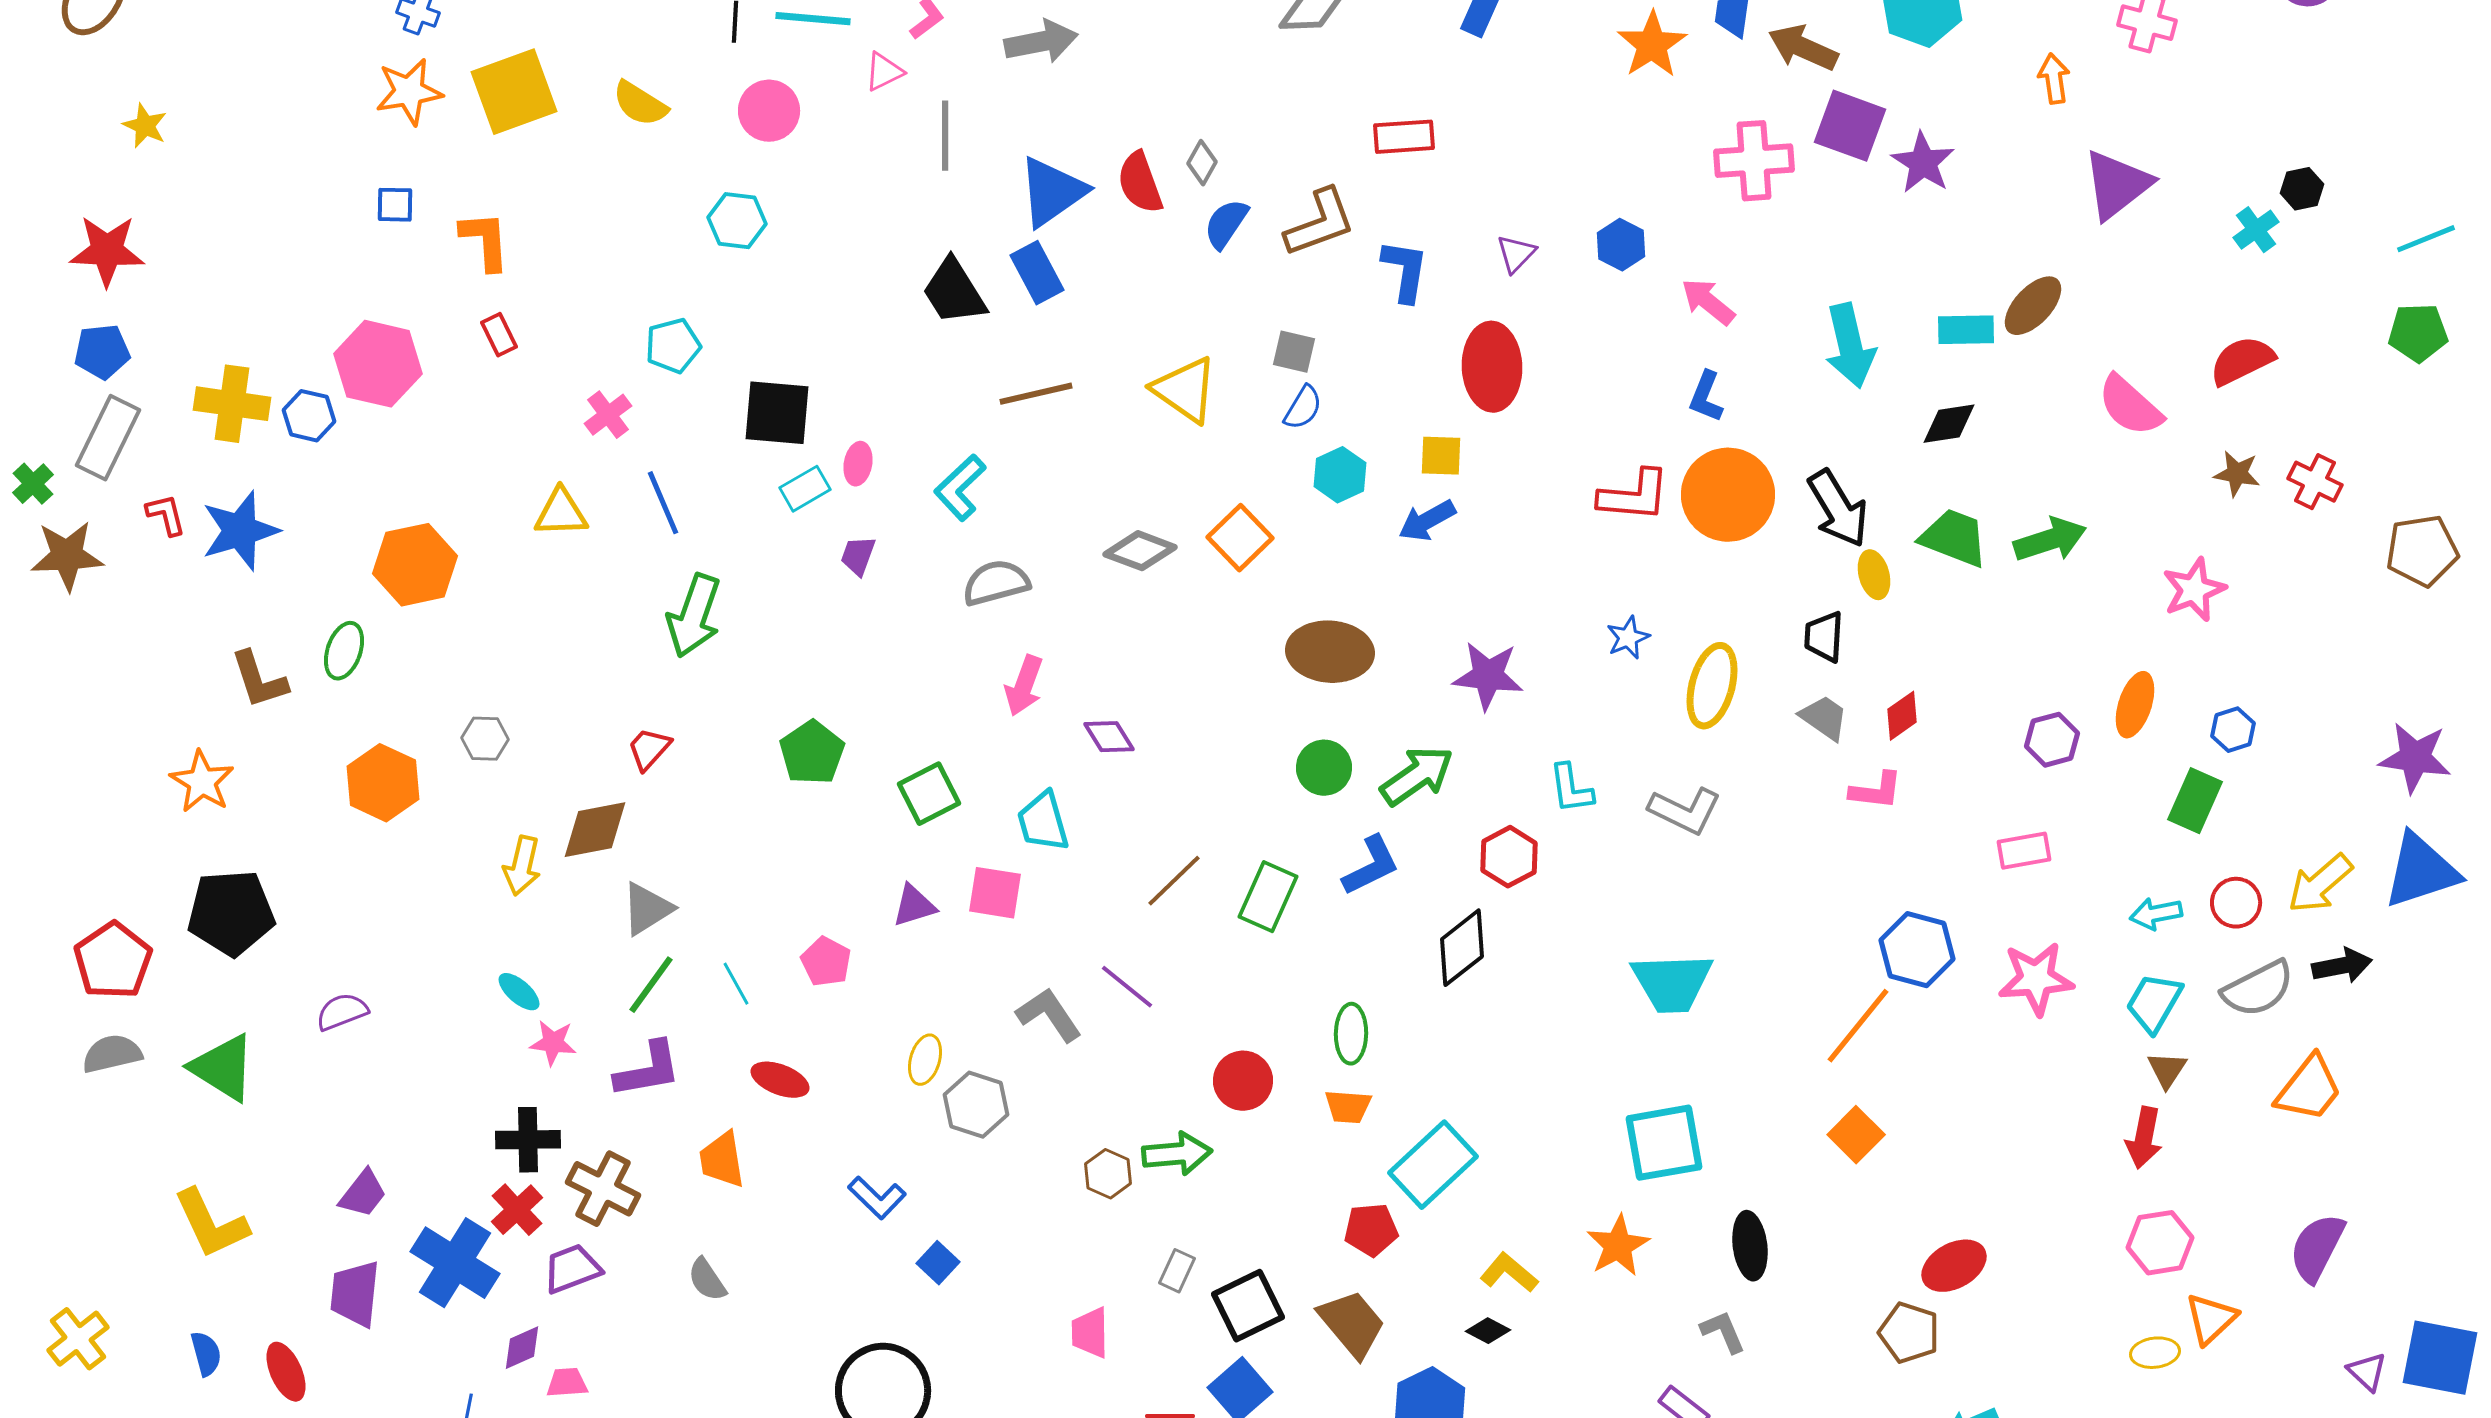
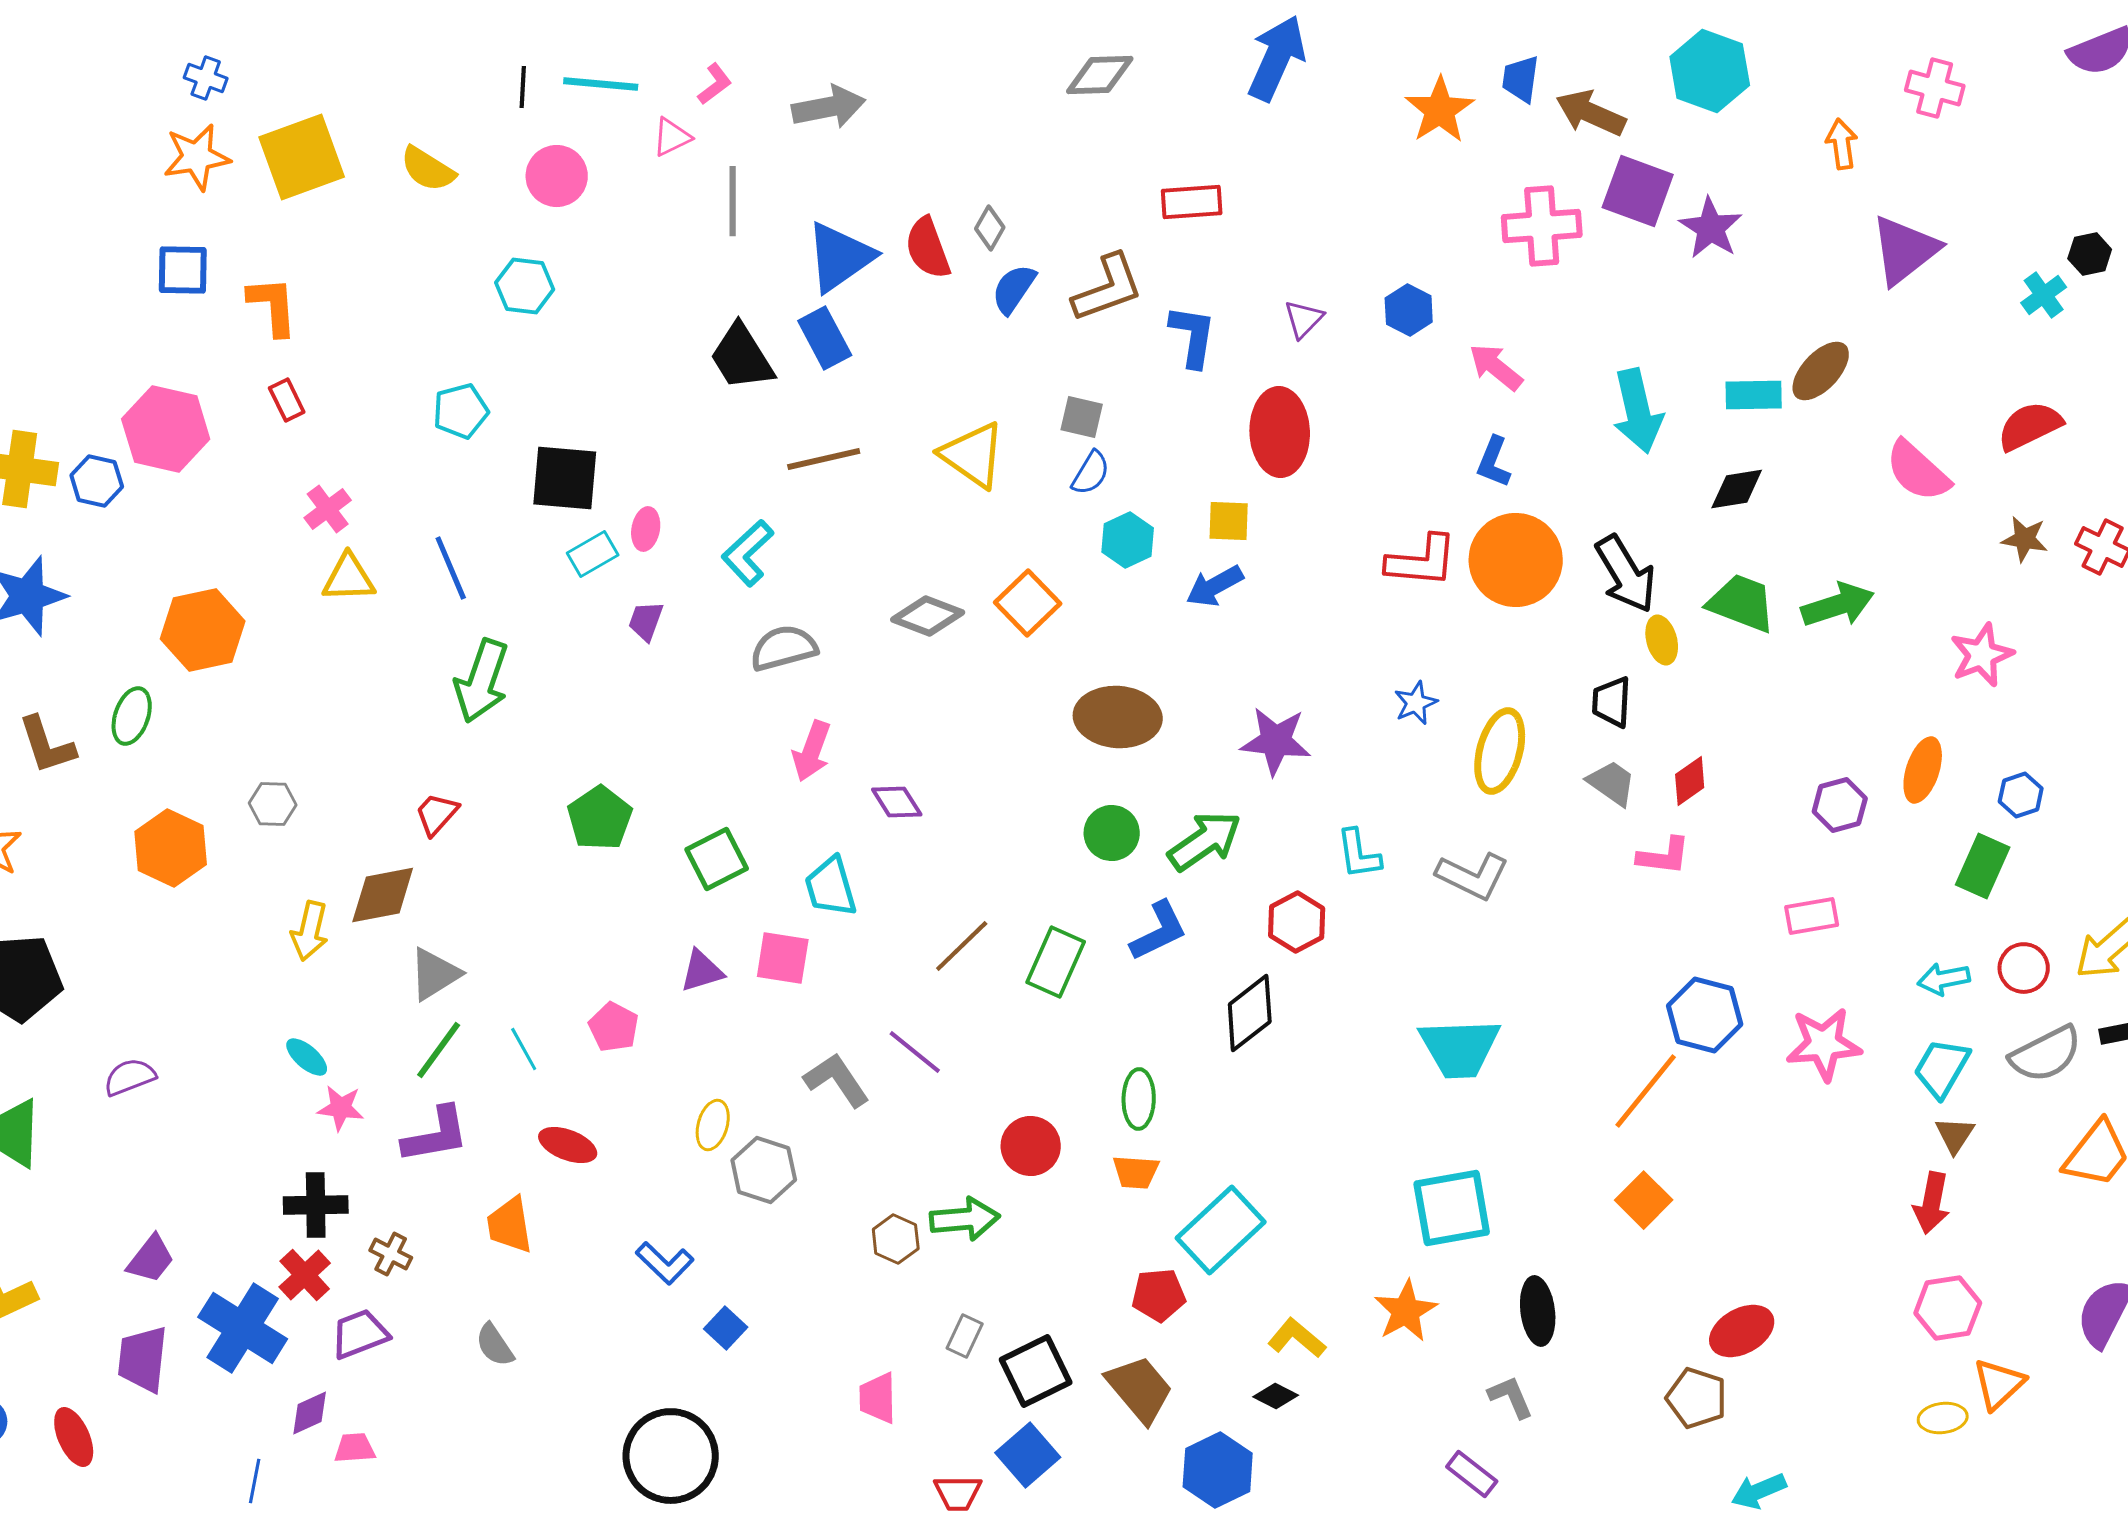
blue square: (395, 205) -> (183, 270), size x1.4
pink cross: (608, 415) -> (328, 509), moved
brown cross: (603, 1189) -> (391, 1254), size x0.6

